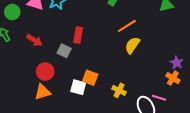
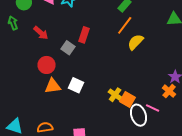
orange line: (127, 26) -> (125, 25), moved, turned -30
yellow semicircle: (132, 45) -> (136, 42), moved
orange square: (90, 78) -> (128, 99), moved
orange triangle: (43, 92) -> (53, 86), moved

